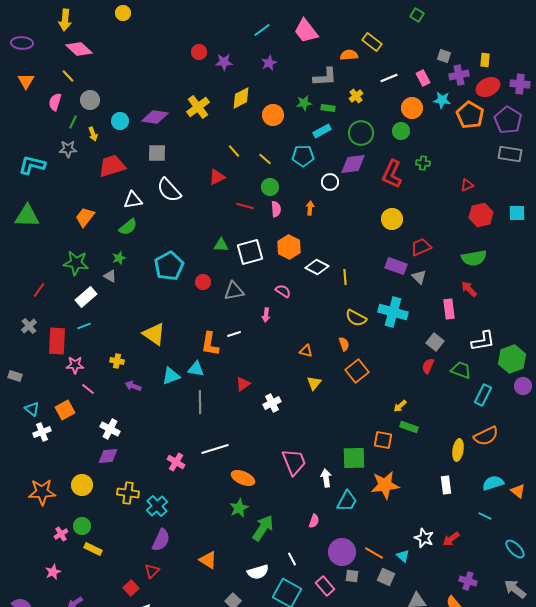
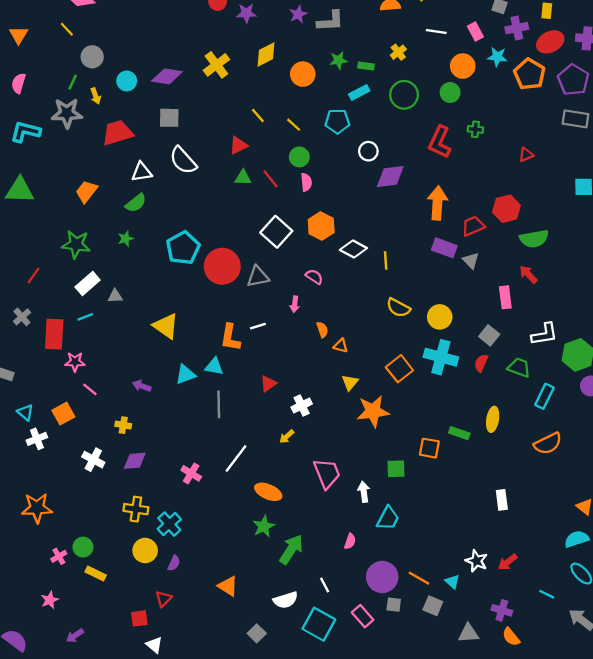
gray L-shape: (325, 77) -> (330, 21), moved
white line: (389, 78) -> (436, 32), turned 30
pink semicircle: (55, 102) -> (19, 83), moved
gray star: (68, 149) -> (67, 113), size x1.5
purple diamond: (353, 164) -> (390, 177), moved
red line: (245, 206) -> (271, 179), turned 36
orange arrow: (310, 208) -> (437, 203), moved, size x2.0
red hexagon: (481, 215) -> (506, 209), moved
yellow circle: (392, 219) -> (440, 317), moved
green triangle: (221, 245) -> (243, 178), moved
white square: (250, 252) -> (276, 232), turned -32
gray triangle: (110, 276) -> (115, 296), moved, turned -32
red circle: (203, 282) -> (222, 266), size x2.0
cyan cross: (393, 312) -> (441, 357), moved
orange semicircle: (344, 344) -> (322, 330), moved
yellow cross: (117, 361) -> (123, 425), moved
yellow arrow: (400, 406) -> (287, 437), moved
white cross: (110, 429) -> (93, 460), moved
white line: (215, 449) -> (236, 458), turned -36
yellow ellipse: (458, 450) -> (493, 419), moved
purple diamond: (108, 456) -> (135, 461), moved
green square: (354, 458) -> (396, 469), size x0.7
cyan semicircle: (493, 483) -> (577, 539), moved
yellow circle: (82, 485) -> (145, 551), moved
orange star: (385, 485) -> (373, 411), moved
cyan line: (485, 516) -> (547, 594), moved
purple semicircle: (161, 540) -> (174, 563), size x0.6
purple cross: (468, 581) -> (502, 610), moved
red square: (131, 588) -> (139, 618), turned 35

